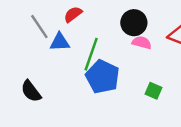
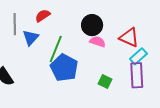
gray line: (39, 27) -> (15, 24), turned 30
blue triangle: (60, 42) -> (31, 38), turned -48

